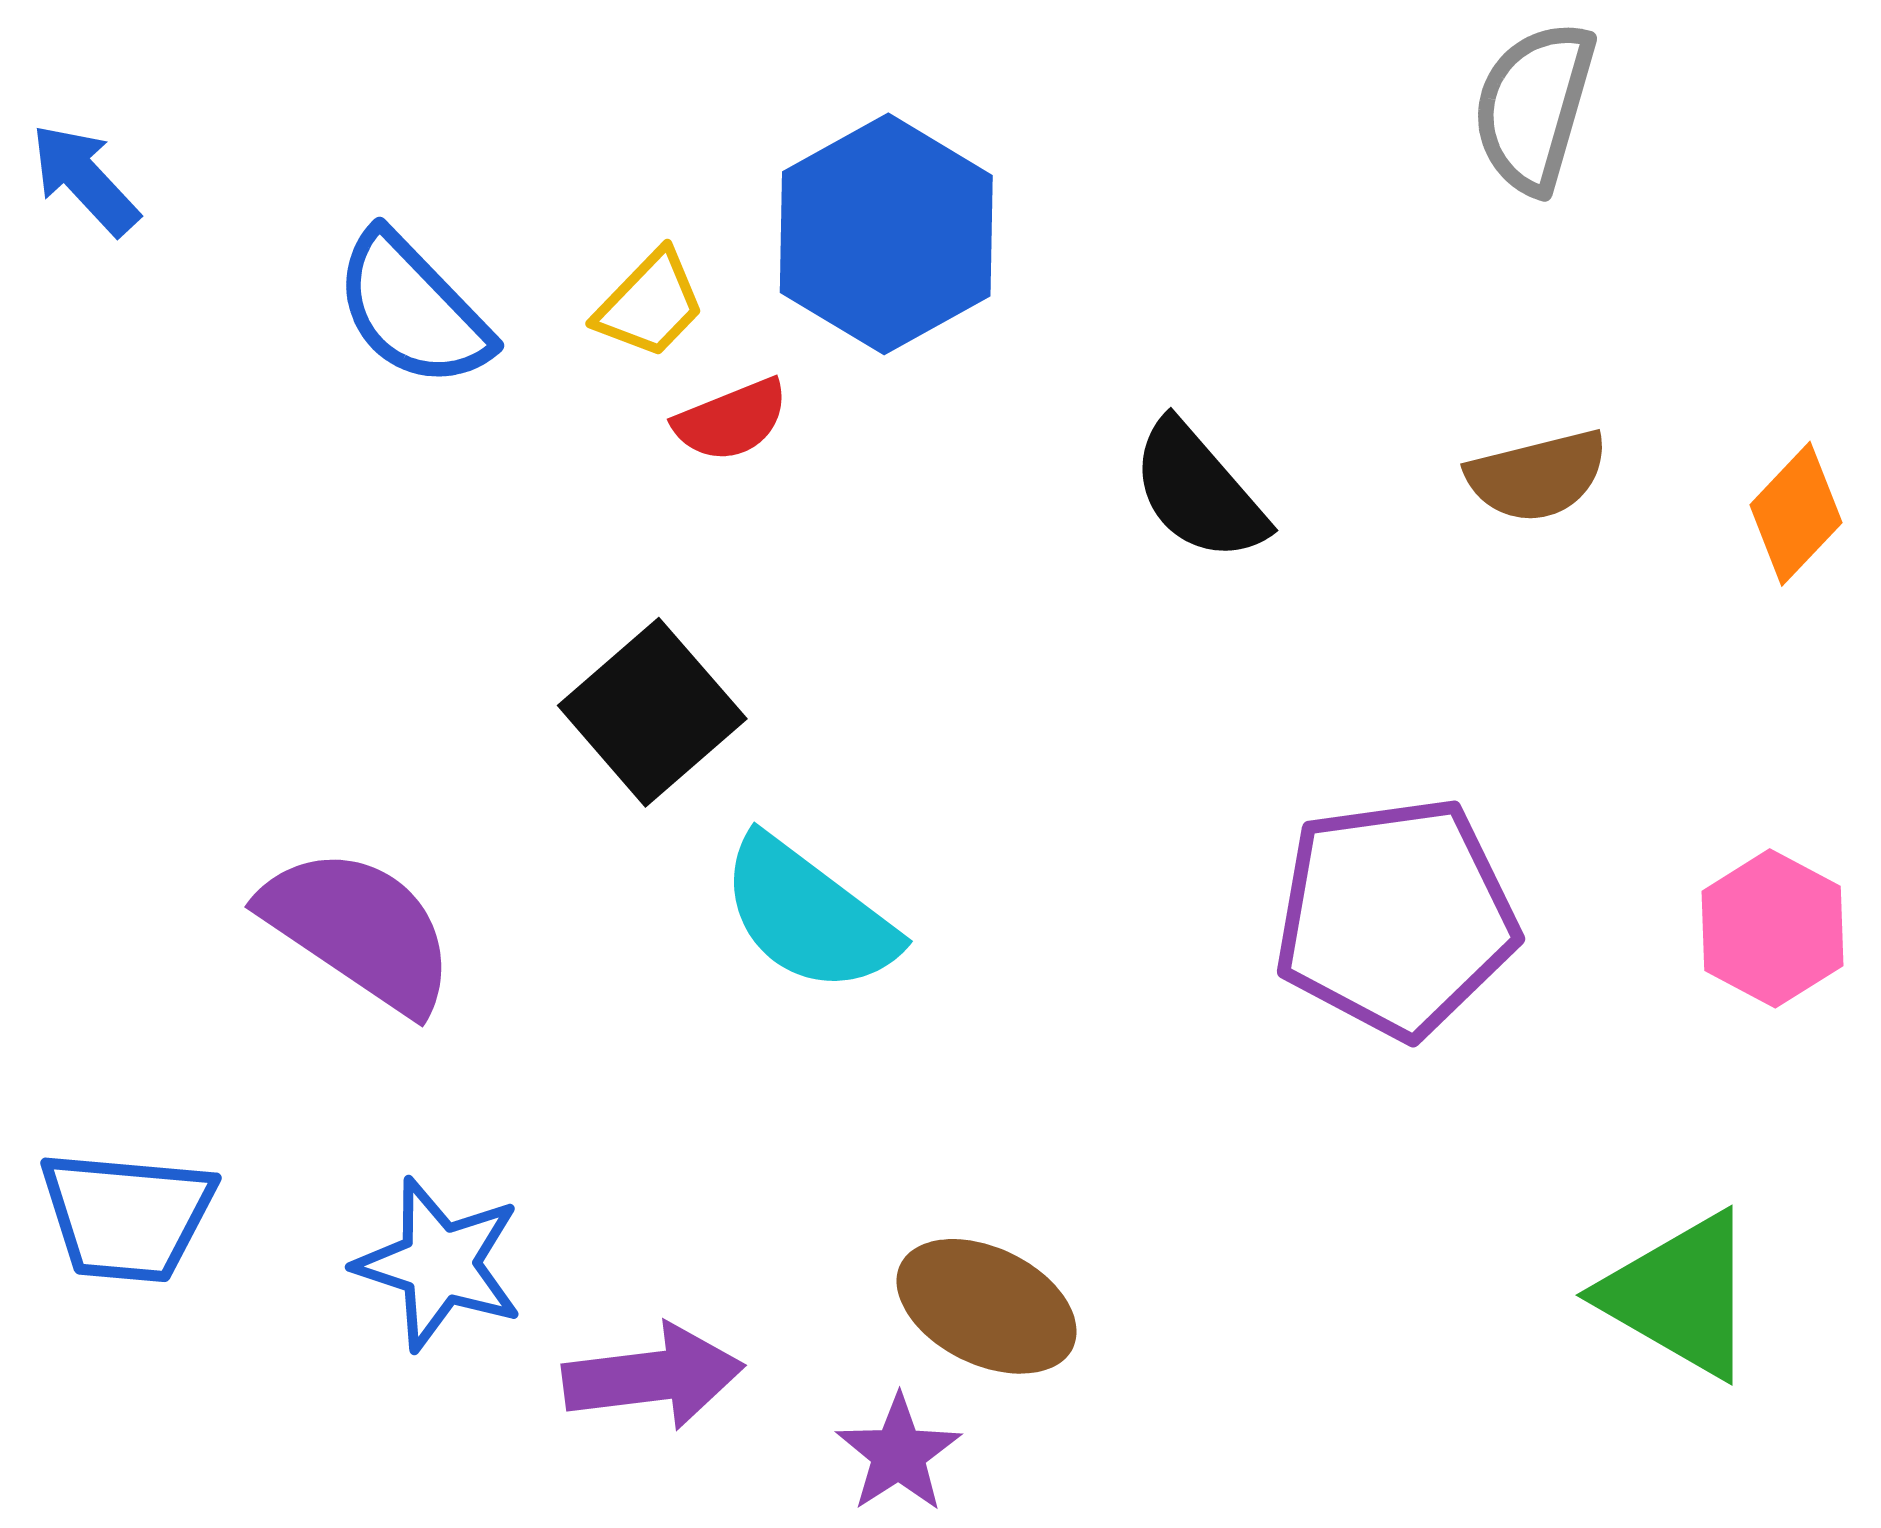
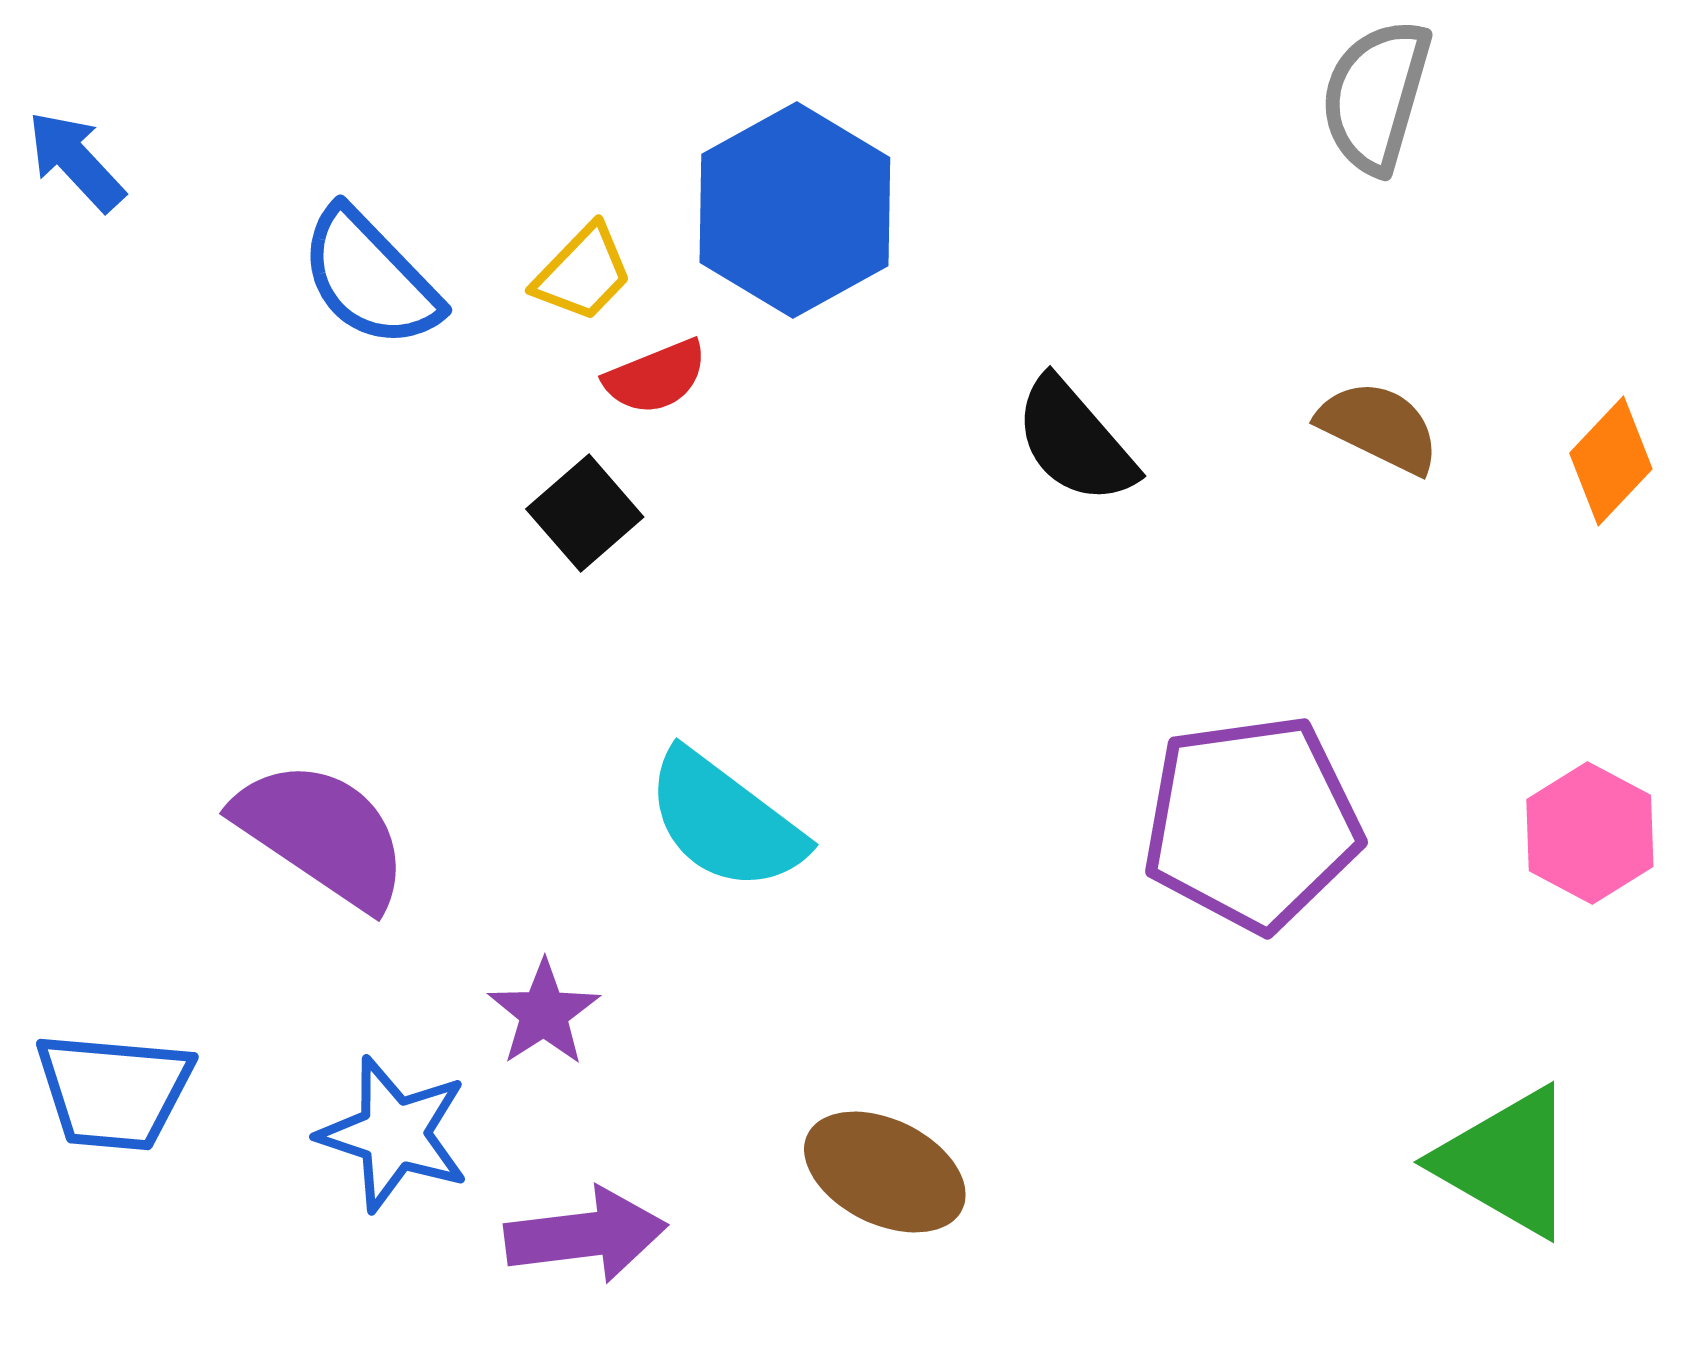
brown semicircle: (1537, 476) -> (1379, 427), turned -140
black square: (652, 712) -> (585, 513), moved, size x0.7
purple star: (899, 1454) -> (544, 1013), moved

